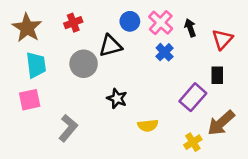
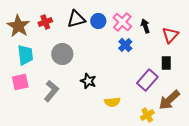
red cross: (73, 23) -> (45, 22), moved
black triangle: (111, 46) -> (76, 19), moved
gray L-shape: (68, 128) -> (51, 91), moved

